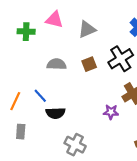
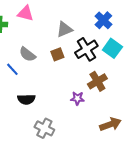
gray triangle: (87, 29) -> (64, 29), moved
gray semicircle: (57, 64) -> (27, 54), turned -144
blue line: (40, 96) -> (12, 69), moved

